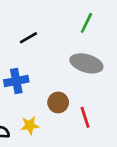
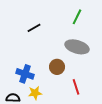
blue cross: (16, 81) -> (25, 74), moved, turned 30
brown circle: (58, 102) -> (57, 67), moved

